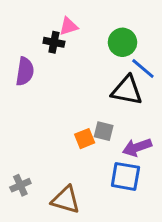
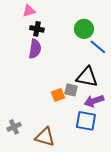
pink triangle: (69, 26) -> (29, 11), moved
purple semicircle: (25, 71) -> (35, 49), moved
black triangle: (127, 90) -> (87, 77), moved

